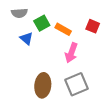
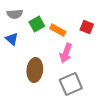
blue triangle: (26, 38) -> (12, 39), moved
brown ellipse: (43, 85) -> (35, 70), moved

